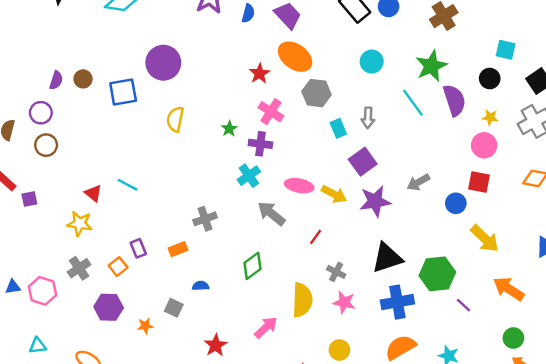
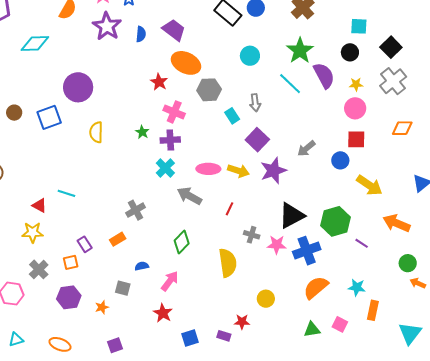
orange square: (118, 267) -> (71, 262), turned 35
pink star: (344, 302) -> (277, 245), moved
pink arrow: (266, 327) -> (170, 281), moved

